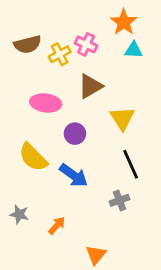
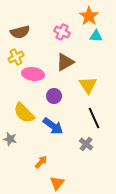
yellow cross: (60, 54) -> (16, 57), moved
gray cross: (120, 200) -> (86, 144), turned -32
gray star: (19, 214) -> (10, 139), moved
orange triangle: (96, 255) -> (57, 183), moved

